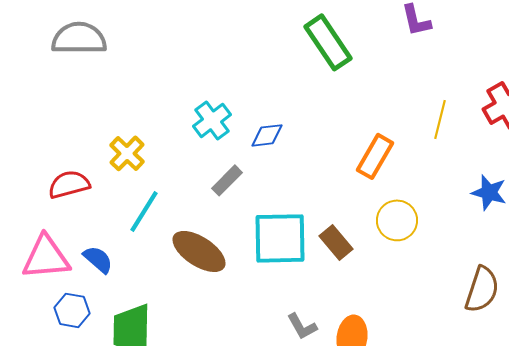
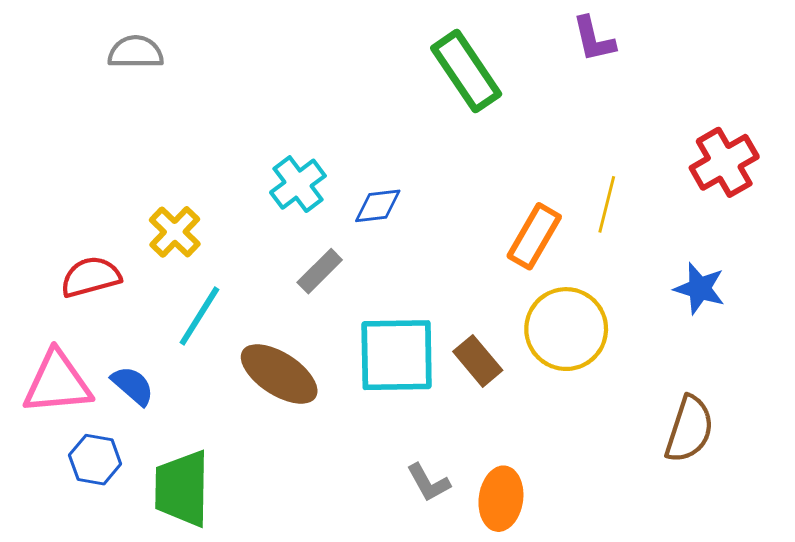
gray semicircle: (79, 38) -> (136, 52), moved, size x0.7
yellow line: (440, 119) -> (607, 204), moved
yellow circle: (397, 220) -> (566, 329), size x1.4

